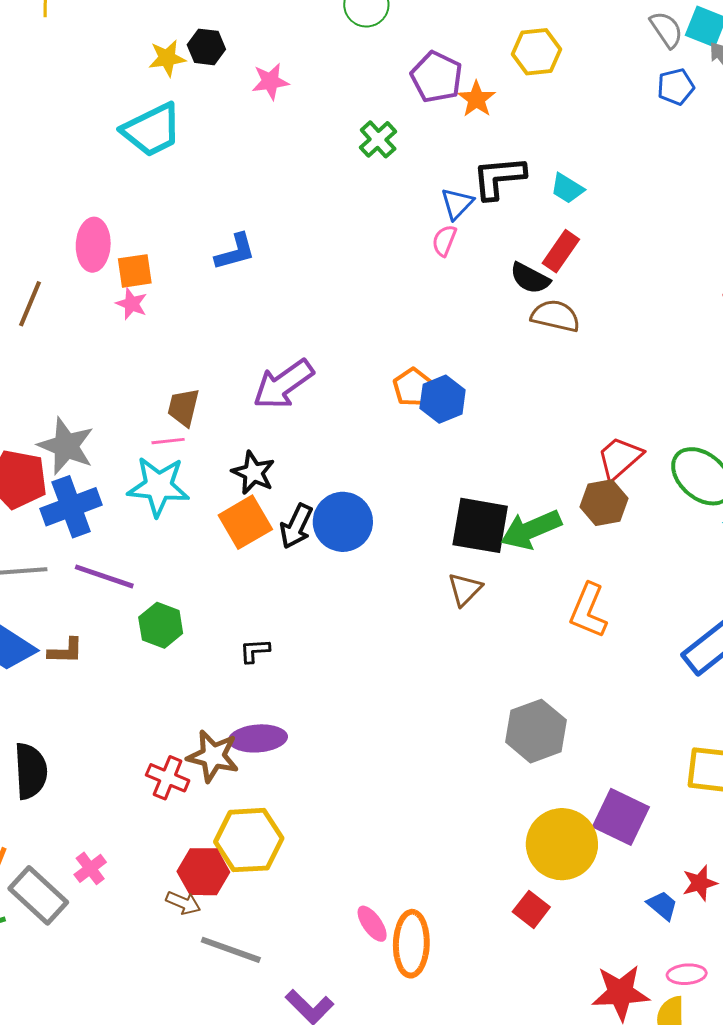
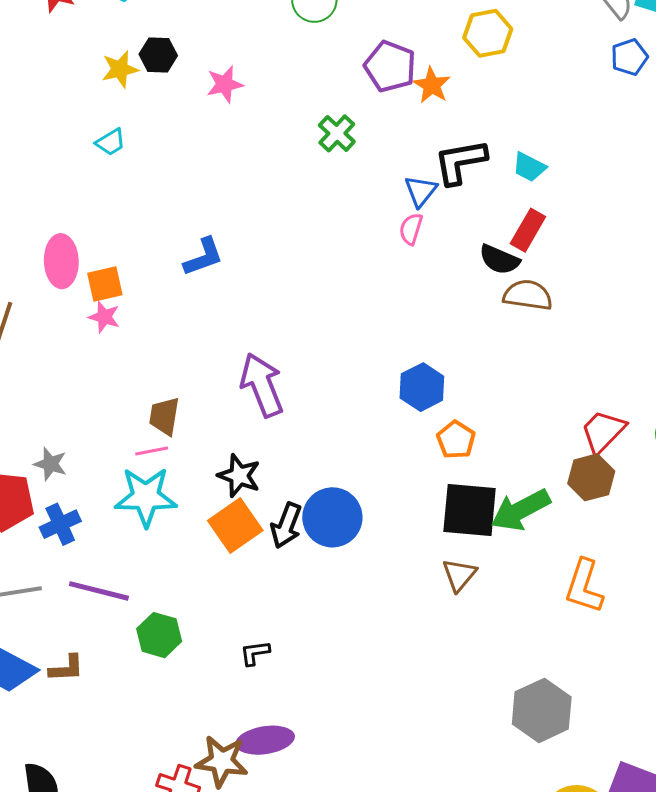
cyan trapezoid: (152, 130) -> (111, 142), size x0.5
purple arrow: (283, 384) -> (262, 385), turned 108
orange pentagon: (413, 387) -> (456, 440), moved
gray star: (66, 446) -> (50, 464), size x0.6
blue cross: (71, 507) -> (60, 524), size x0.7

